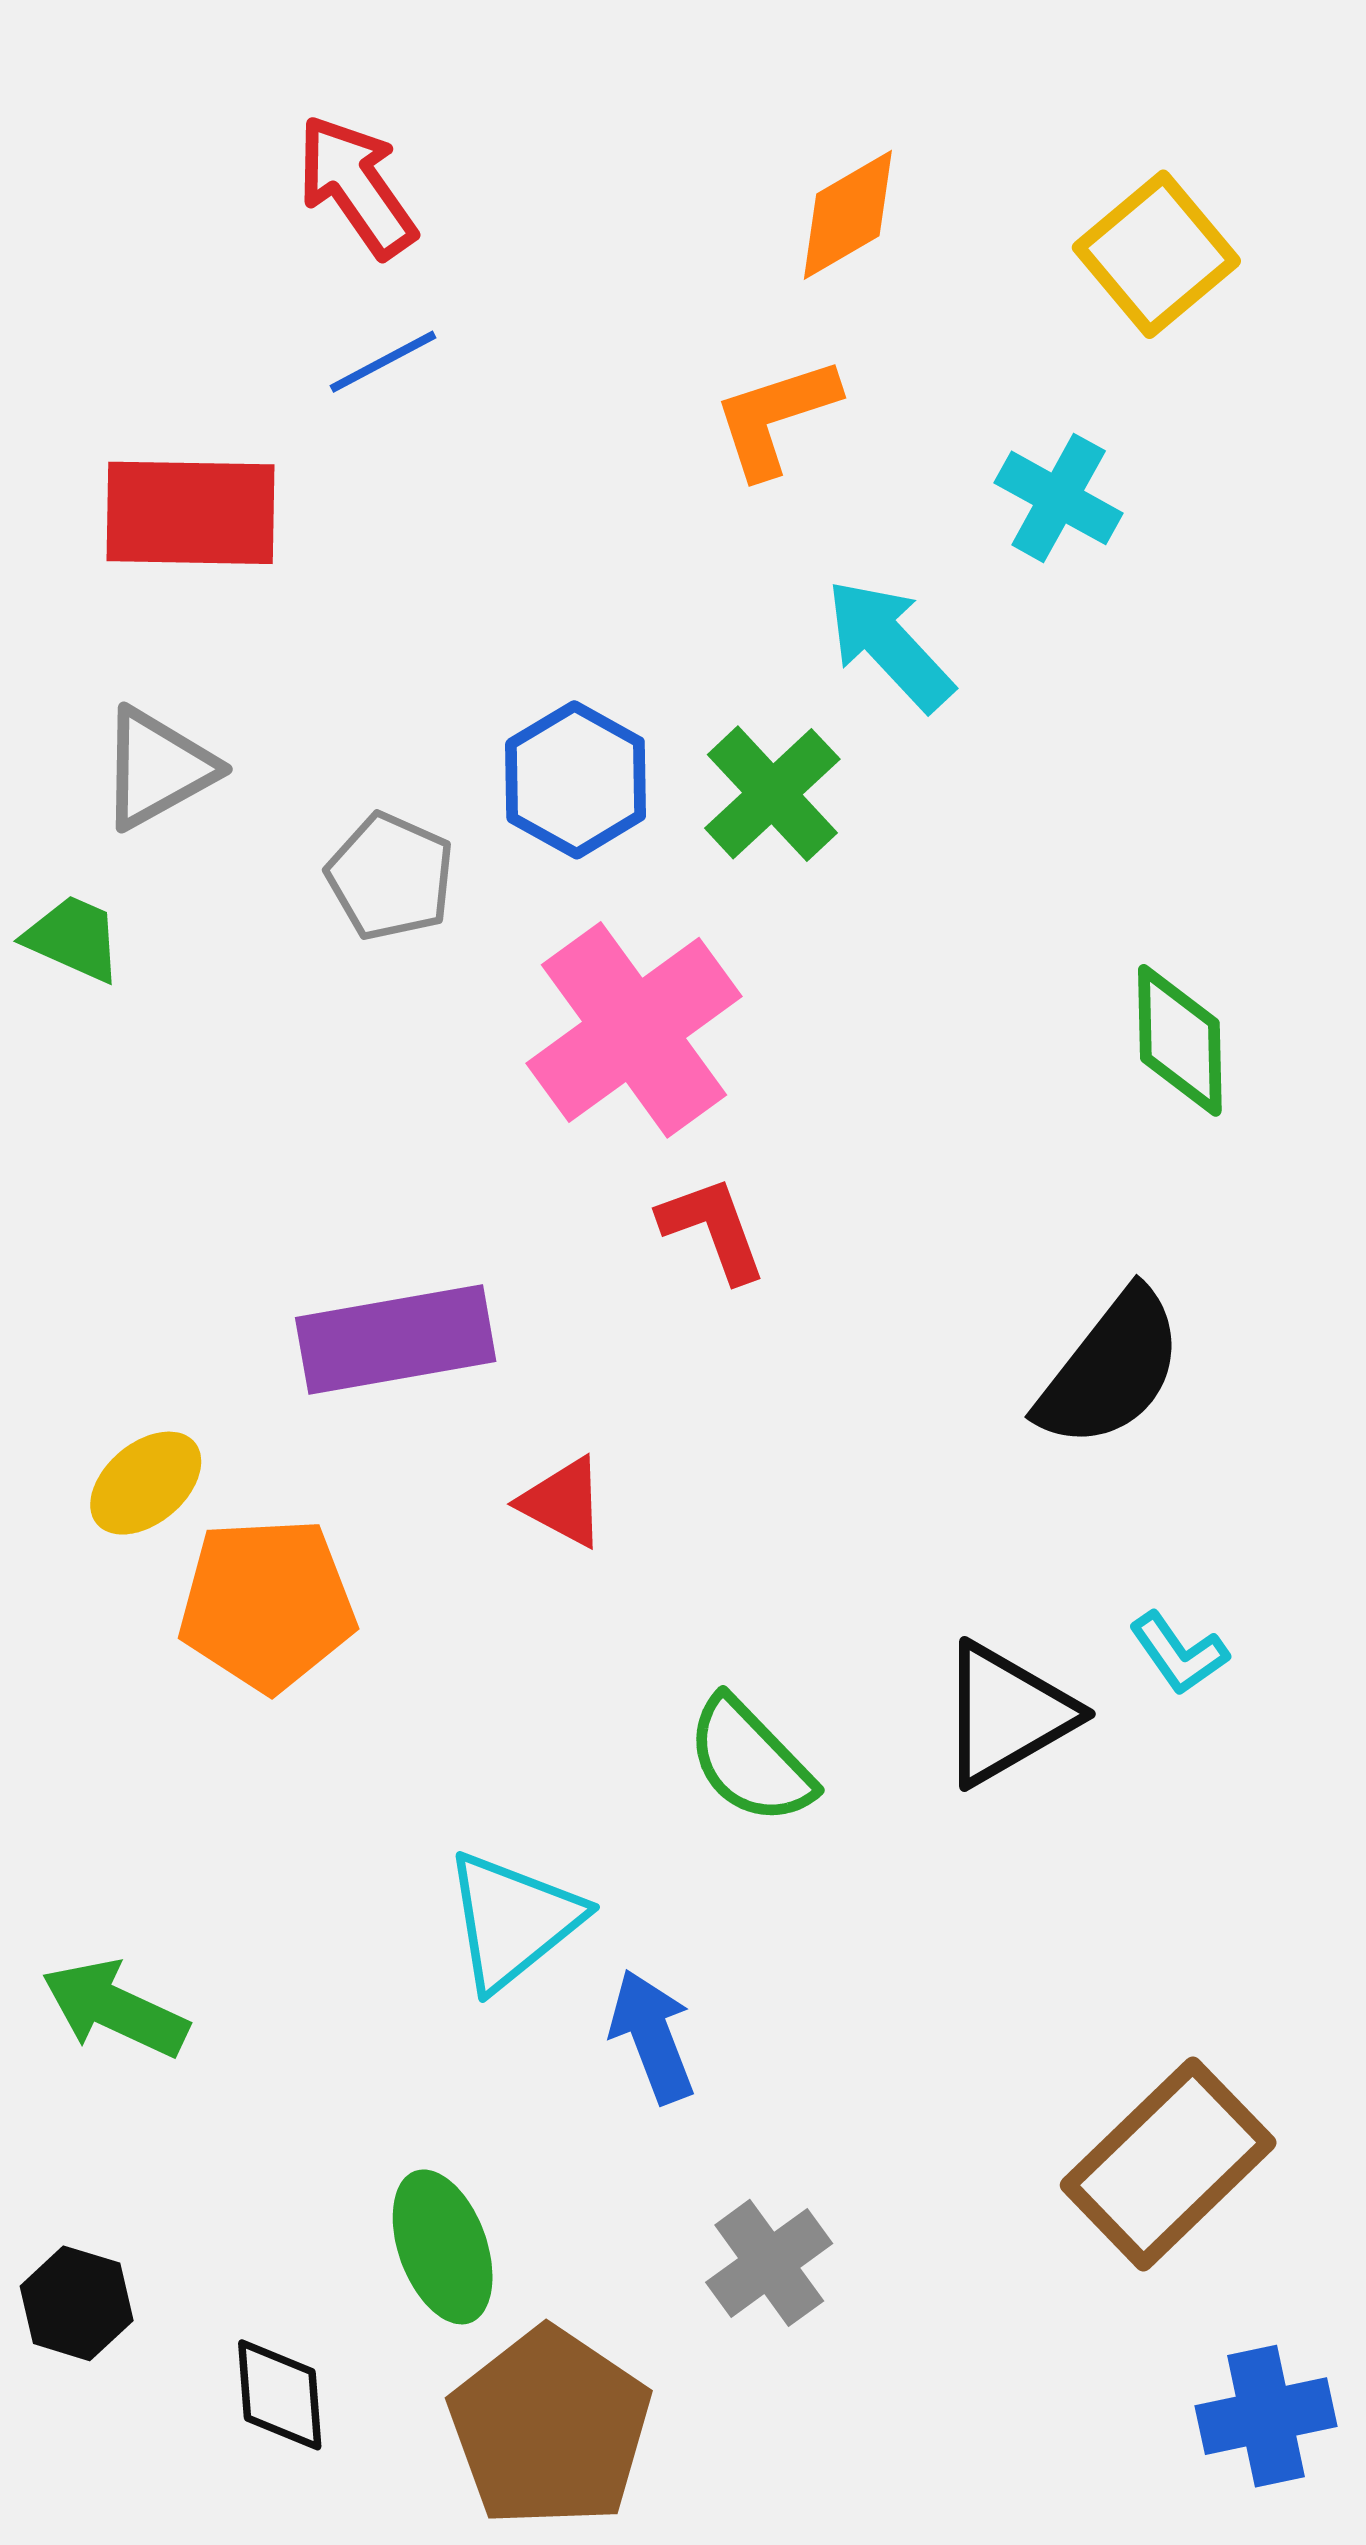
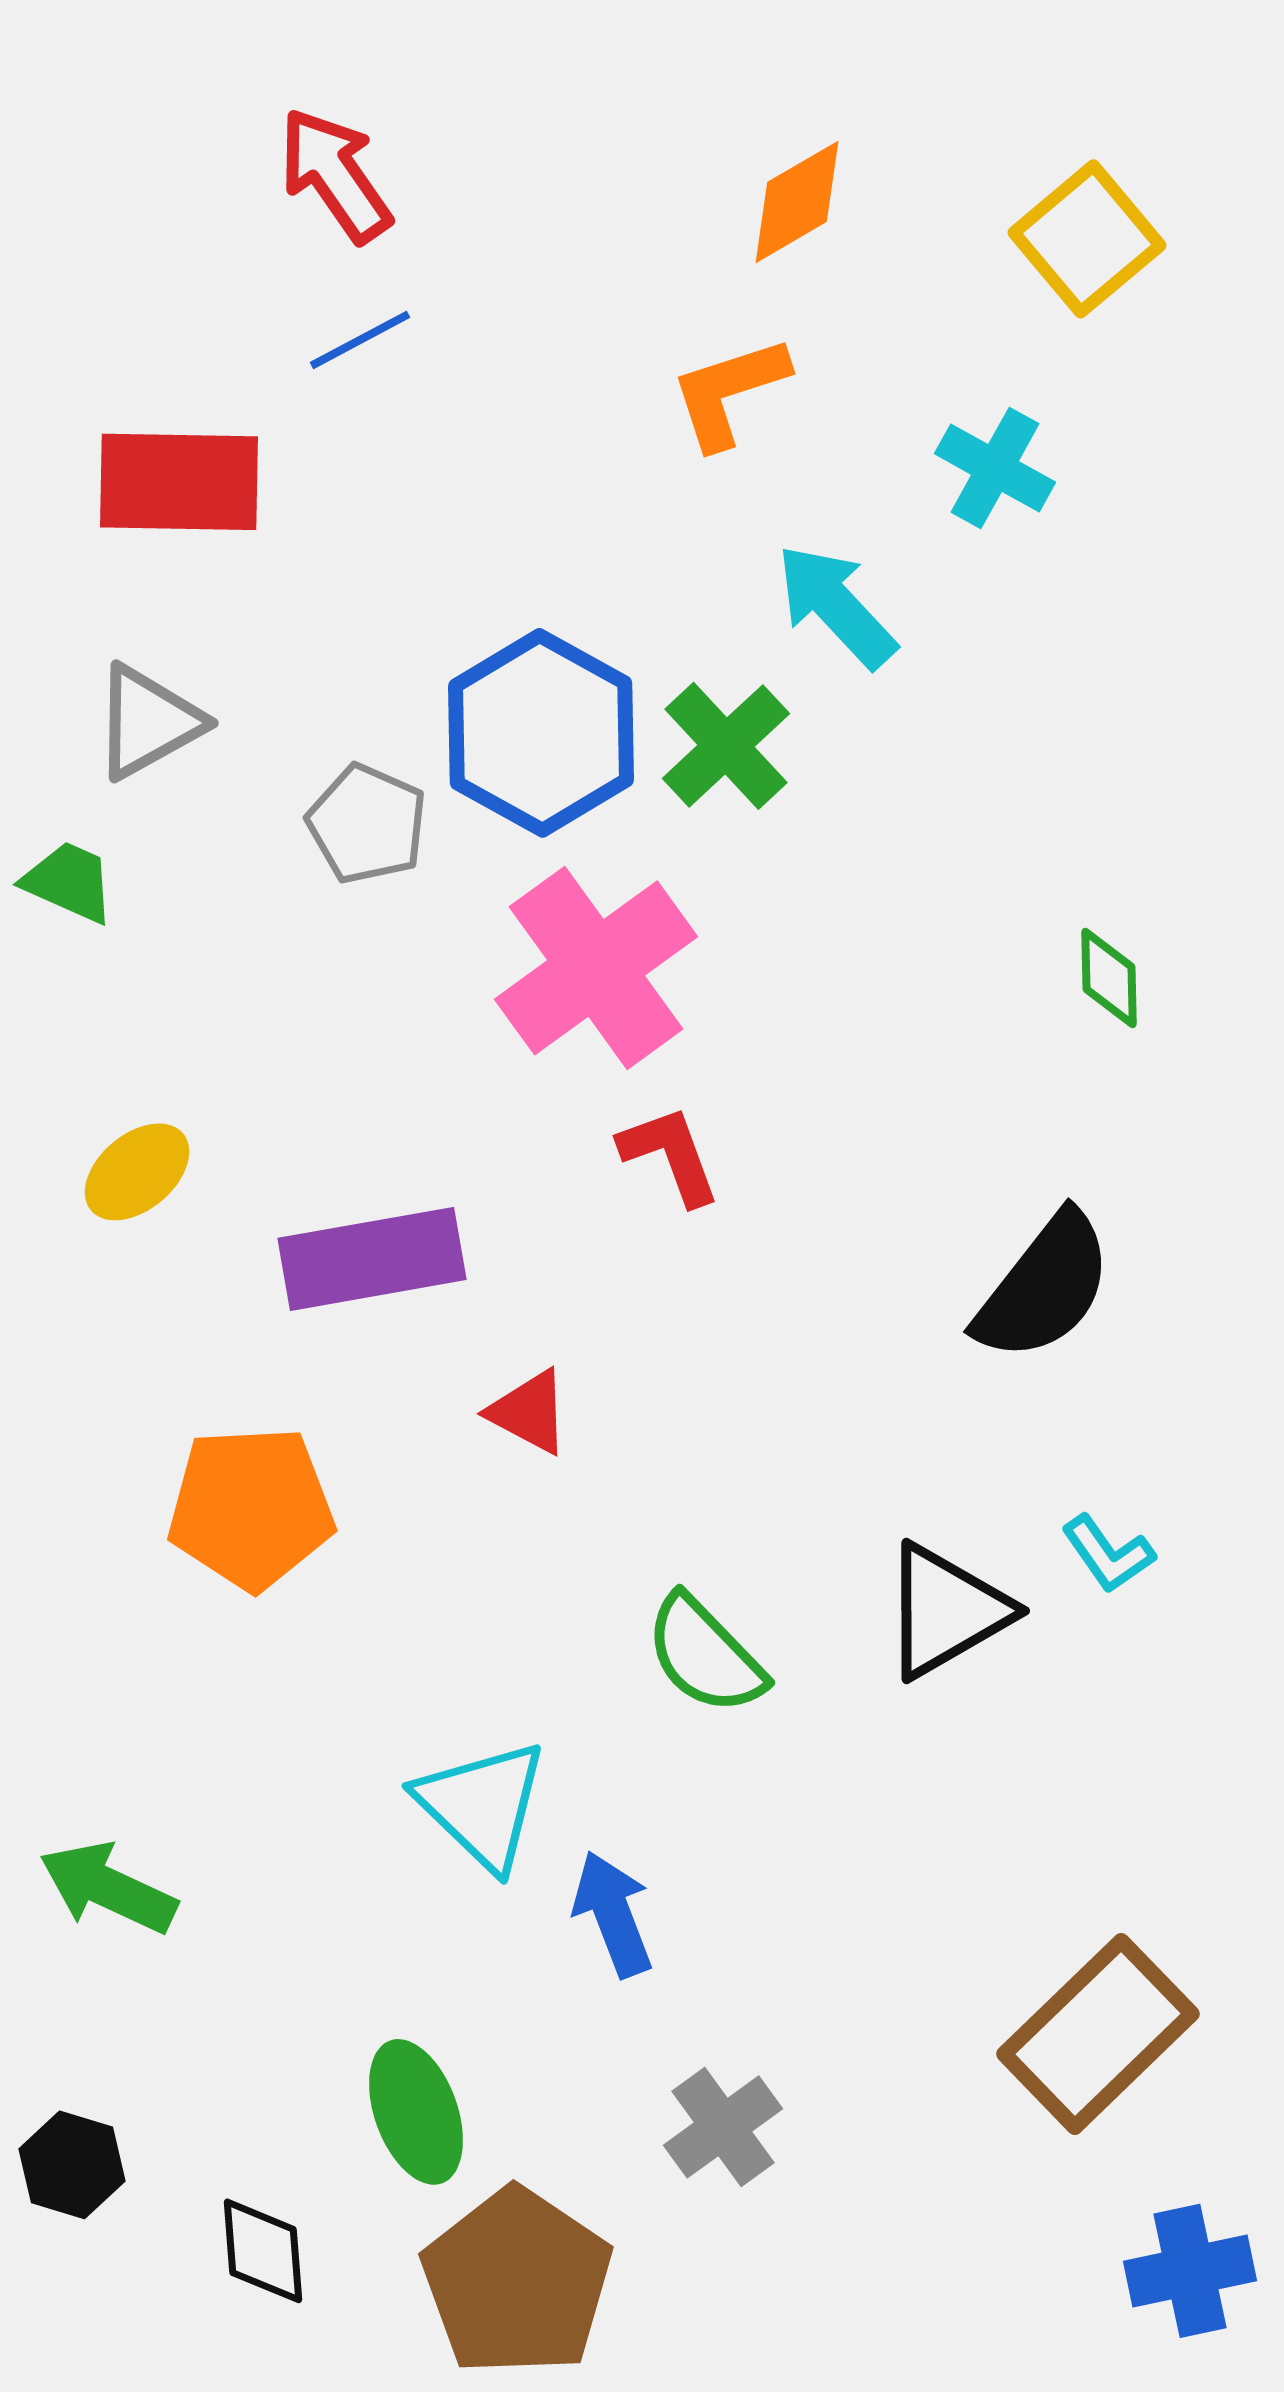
blue hexagon: (576, 780) -> (541, 733), size x1.4
green diamond: (1180, 1040) -> (1109, 978), size x0.7
yellow ellipse: (146, 1483) -> (137, 1172), moved
cyan triangle: (513, 1920) -> (482, 1805), turned -37

